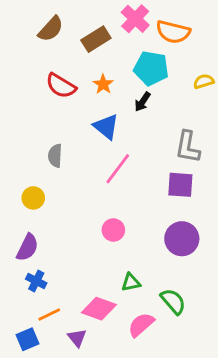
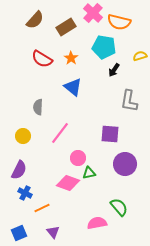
black arrow: (143, 102) -> (114, 70), moved
pink line: (118, 169) -> (60, 133), moved
purple square: (180, 185) -> (110, 134), moved
green triangle: (131, 282) -> (89, 173), moved
pink diamond: (99, 309) -> (68, 183), moved
orange line: (49, 314) -> (42, 208), moved
pink semicircle: (141, 325) -> (97, 223), turned 30

